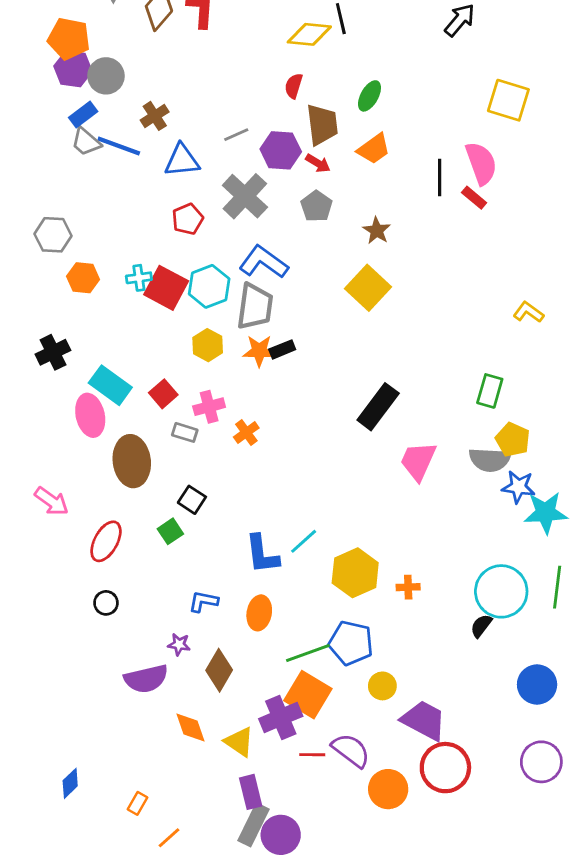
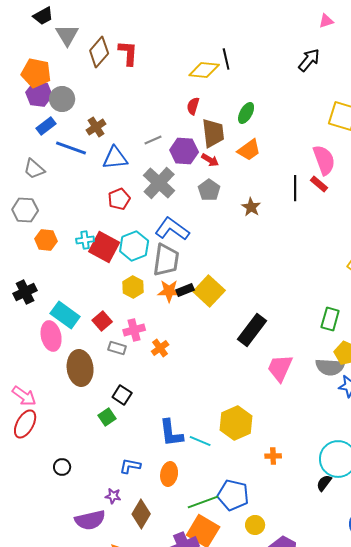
gray trapezoid: (86, 142) -> (34, 169), moved
black line: (440, 178) -> (295, 188), moved
yellow square: (368, 288) -> (209, 291), moved
red ellipse: (106, 541) -> (25, 424), moved
cyan line: (304, 541) -> (200, 441), moved, turned 65
yellow hexagon: (355, 573) -> (236, 423), moved

